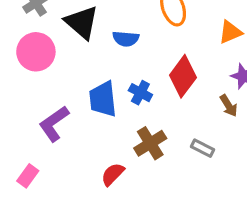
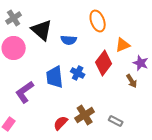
orange triangle: (230, 32) -> (123, 45), moved
brown cross: (150, 143) -> (85, 115), moved
gray rectangle: (202, 148) -> (116, 121), moved

